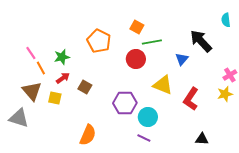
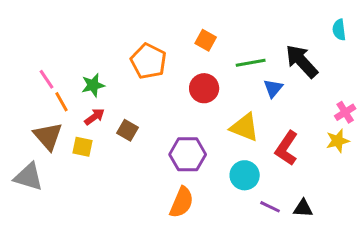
green line: (152, 42) -> (251, 63), moved
cyan circle: (148, 117) -> (245, 175), moved
orange semicircle: (88, 135) -> (182, 202), moved
purple line: (144, 138) -> (270, 207), moved

